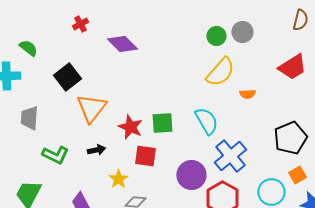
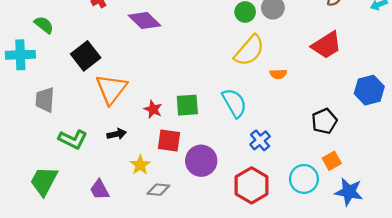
red star: (130, 127) -> (153, 109), size x0.7
black pentagon: (290, 138) -> (324, 121), size x0.7
blue cross: (230, 156) -> (260, 140), size x0.6
purple circle: (191, 175) -> (201, 161), moved

